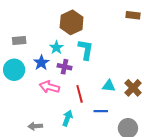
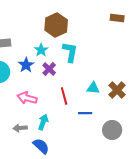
purple cross: (64, 67) -> (49, 69), turned 32
pink arrow: (49, 87) -> (27, 98), moved
cyan arrow: (68, 118) -> (43, 122), moved

